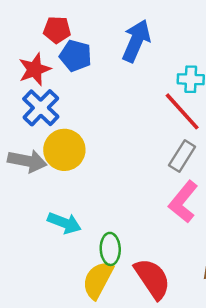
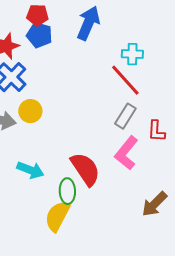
red pentagon: (57, 30) -> (37, 15), moved
yellow circle: (64, 150) -> (30, 111), size x0.7
red semicircle: (152, 279) -> (85, 169), moved

